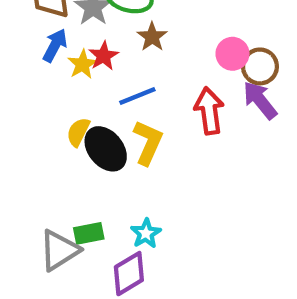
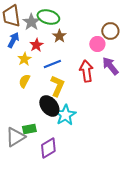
yellow star: (82, 64) -> (24, 59), moved
brown circle: (260, 66) -> (110, 31), moved
black ellipse: (106, 149) -> (49, 106), moved
cyan star: (146, 233) -> (65, 115), moved, size x1.5

